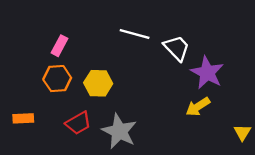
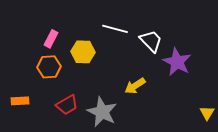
yellow hexagon: (98, 83) -> (83, 52), moved
yellow arrow: (198, 107) -> (135, 86), moved

